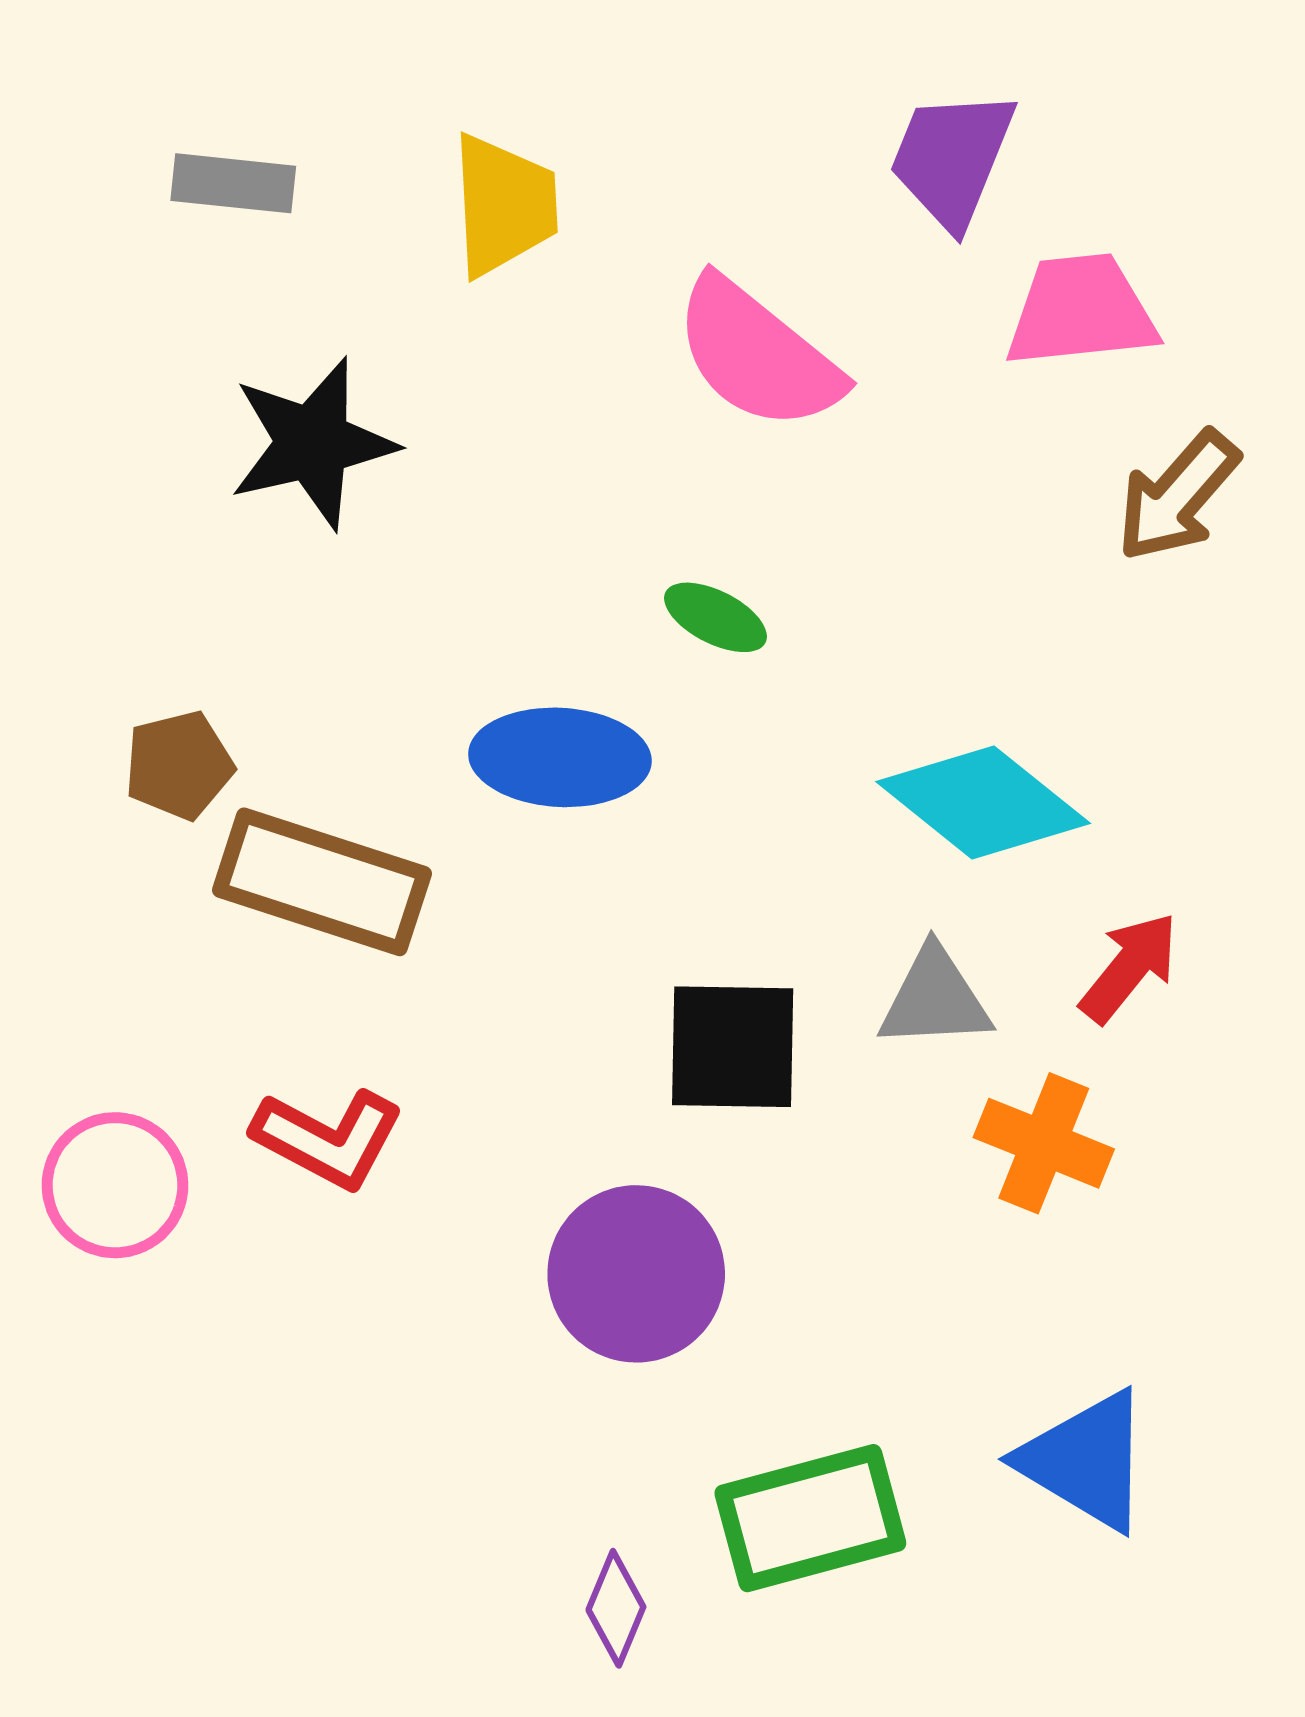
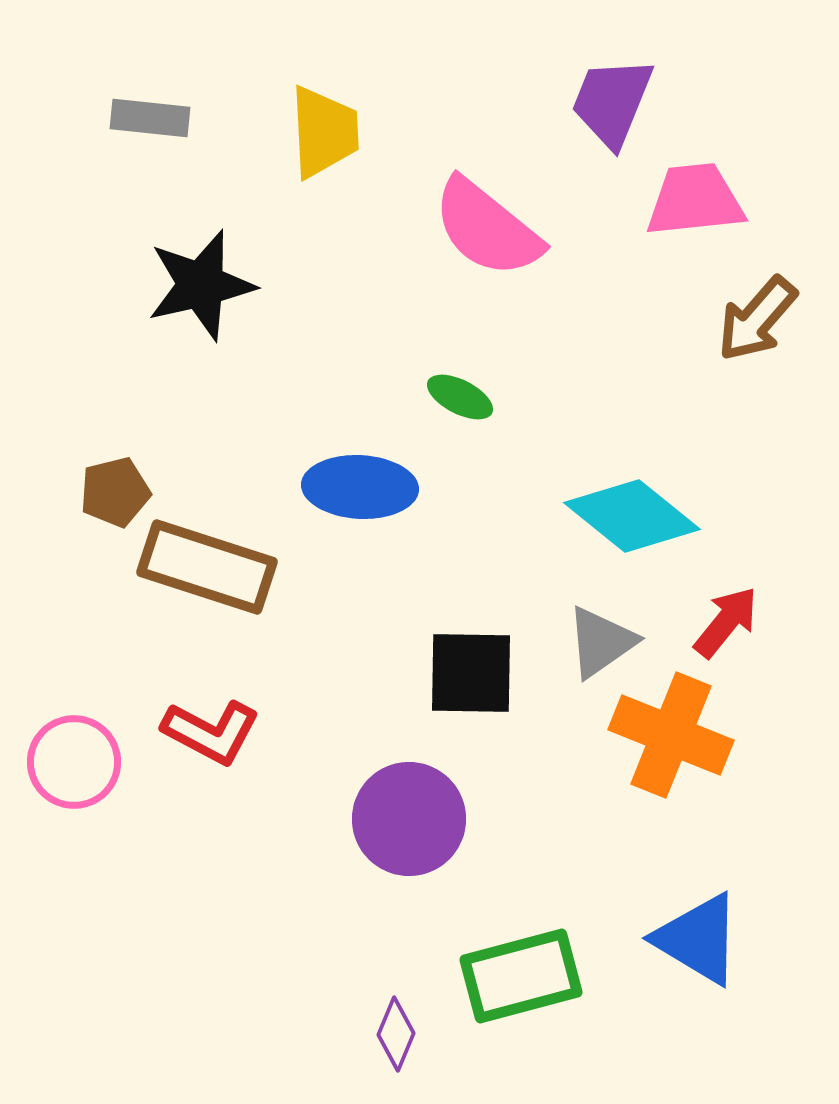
gray triangle: (935, 999) -> (601, 642), turned -32
orange cross: (1044, 1143) -> (671, 735), size x1.4

